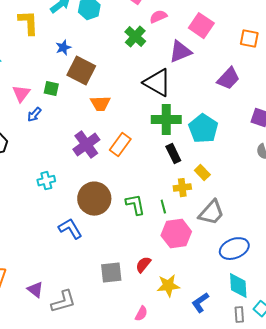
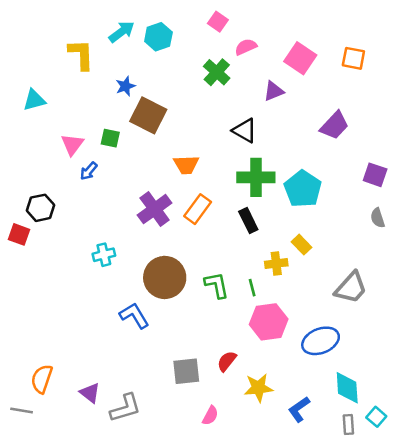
orange square: (249, 39) -> (353, 58), moved
purple triangle: (180, 52) -> (274, 91), size x0.7
black triangle: (157, 83) -> (245, 131), size x0.7
orange trapezoid: (100, 104) -> (186, 165), moved
black rectangle: (173, 154) -> (248, 220), moved
gray trapezoid: (211, 213) -> (351, 288), moved
blue ellipse: (234, 249) -> (321, 341), moved
pink semicircle: (141, 314) -> (210, 416), moved

